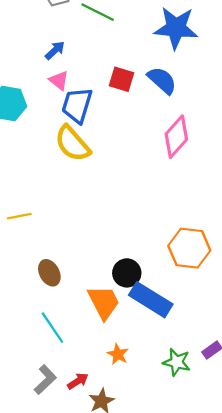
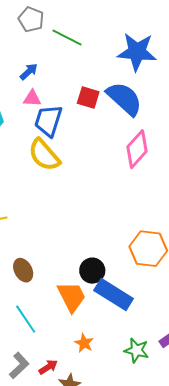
pink triangle: (59, 80) -> (32, 98), turned -36
blue semicircle: (162, 80) -> (124, 99), size x1.4

